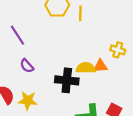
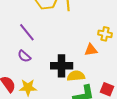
purple line: (17, 35) -> (27, 32), moved
yellow semicircle: (86, 68) -> (76, 76), moved

